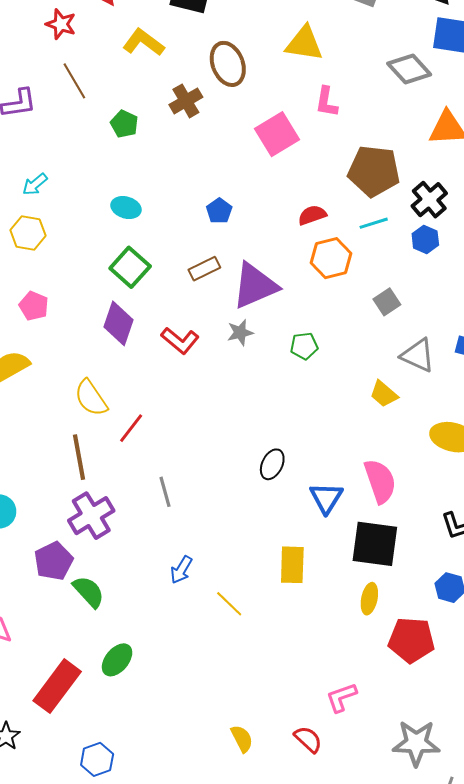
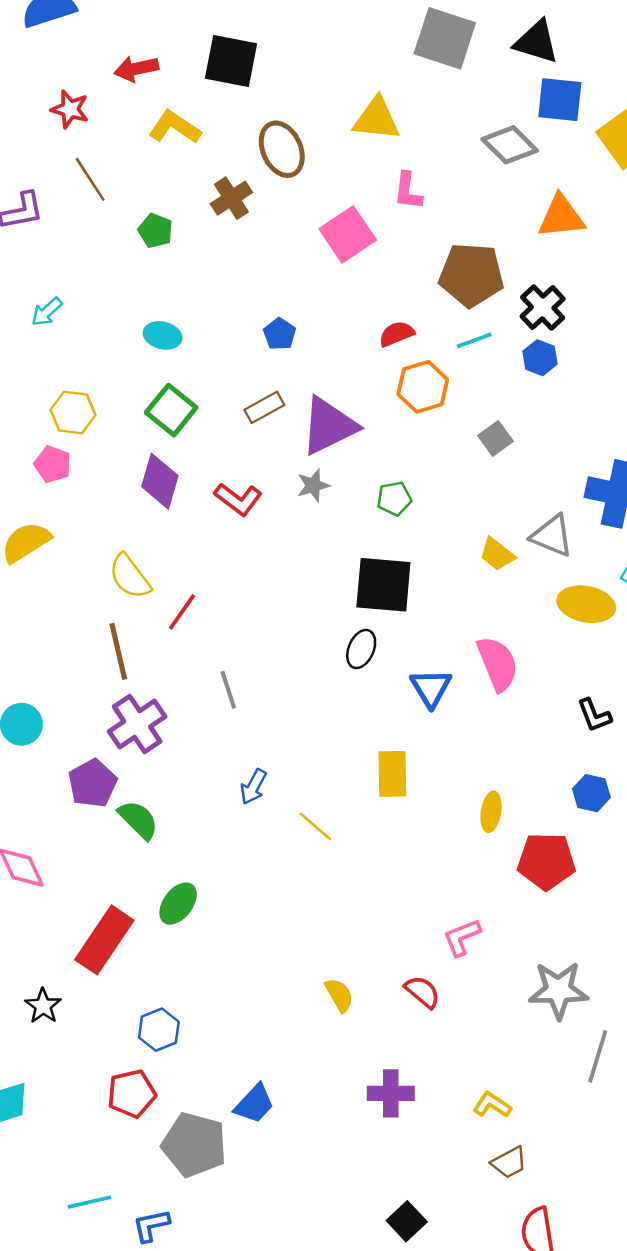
yellow hexagon: (28, 233) -> (73, 412), moved
gray triangle: (418, 355) -> (552, 536), moved
black square: (375, 544) -> (383, 585), moved

